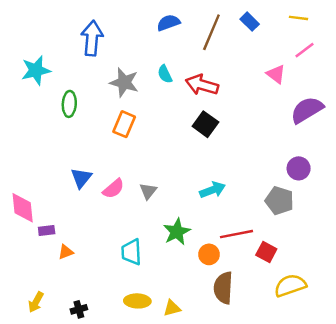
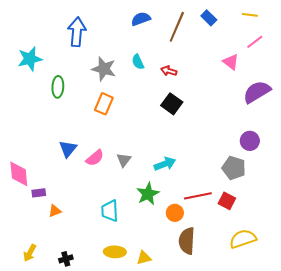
red arrow: (202, 85) -> (169, 71), size x0.6
cyan arrow: (213, 190) -> (165, 164), moved
red square: (266, 252) -> (227, 201), moved

